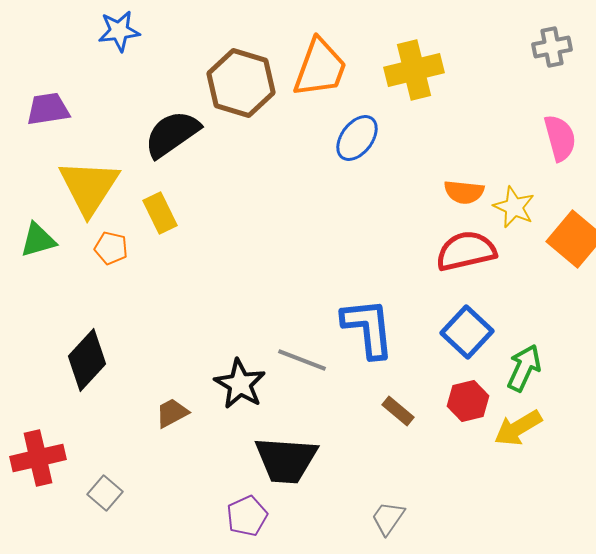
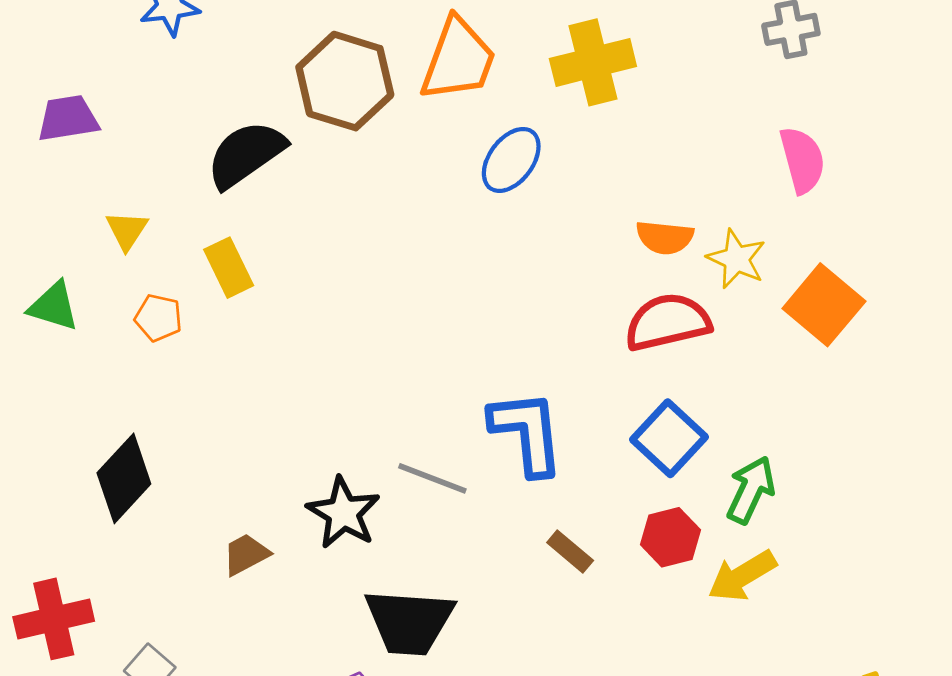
yellow triangle: (89, 187) -> (127, 230), size x0.5
green triangle: (38, 240) -> (54, 306), turned 33

